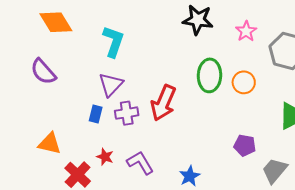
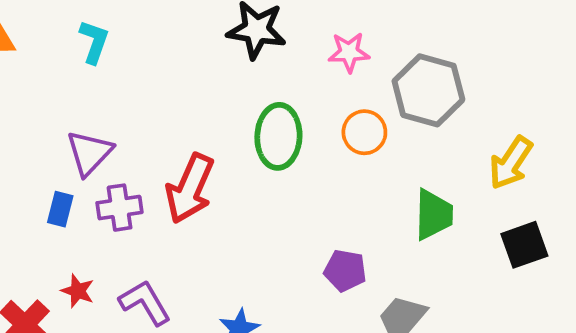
pink star: (246, 31) -> (349, 52), turned 30
cyan L-shape: (113, 41) -> (94, 42), moved, size x0.7
orange circle: (244, 82) -> (364, 132), moved

